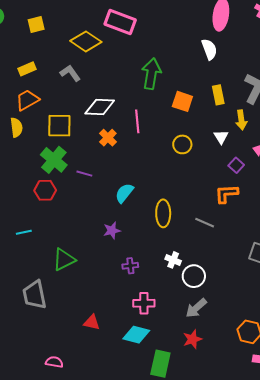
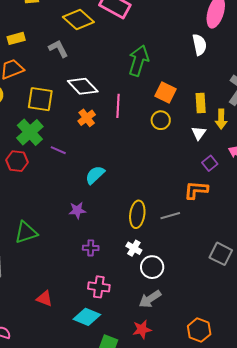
yellow rectangle: (218, 95) -> (201, 103), moved
white diamond: (100, 107) -> (83, 86), turned 36
yellow circle: (182, 144) -> (161, 120), moved
yellow ellipse: (163, 213) -> (137, 214), moved
gray line: (205, 223) -> (170, 216), turned -48

